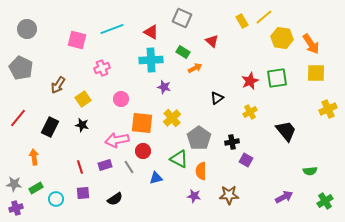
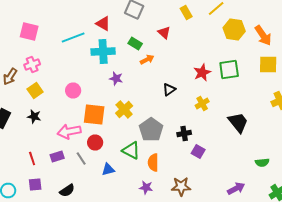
yellow rectangle: (242, 21) -> (186, 12), moved
cyan line: (112, 29) -> (73, 38), moved
pink cross: (102, 68) -> (32, 64), moved

